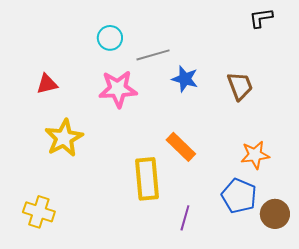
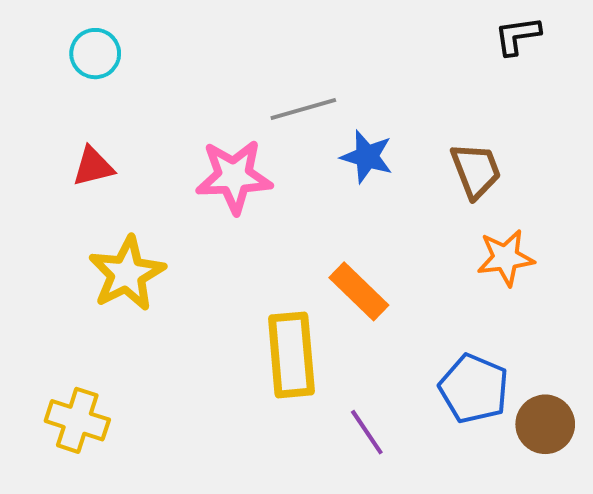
cyan circle: (110, 38) -> (95, 54), moved
orange star: (255, 155) -> (506, 258), moved
purple line: (185, 218) -> (367, 432), turned -50

